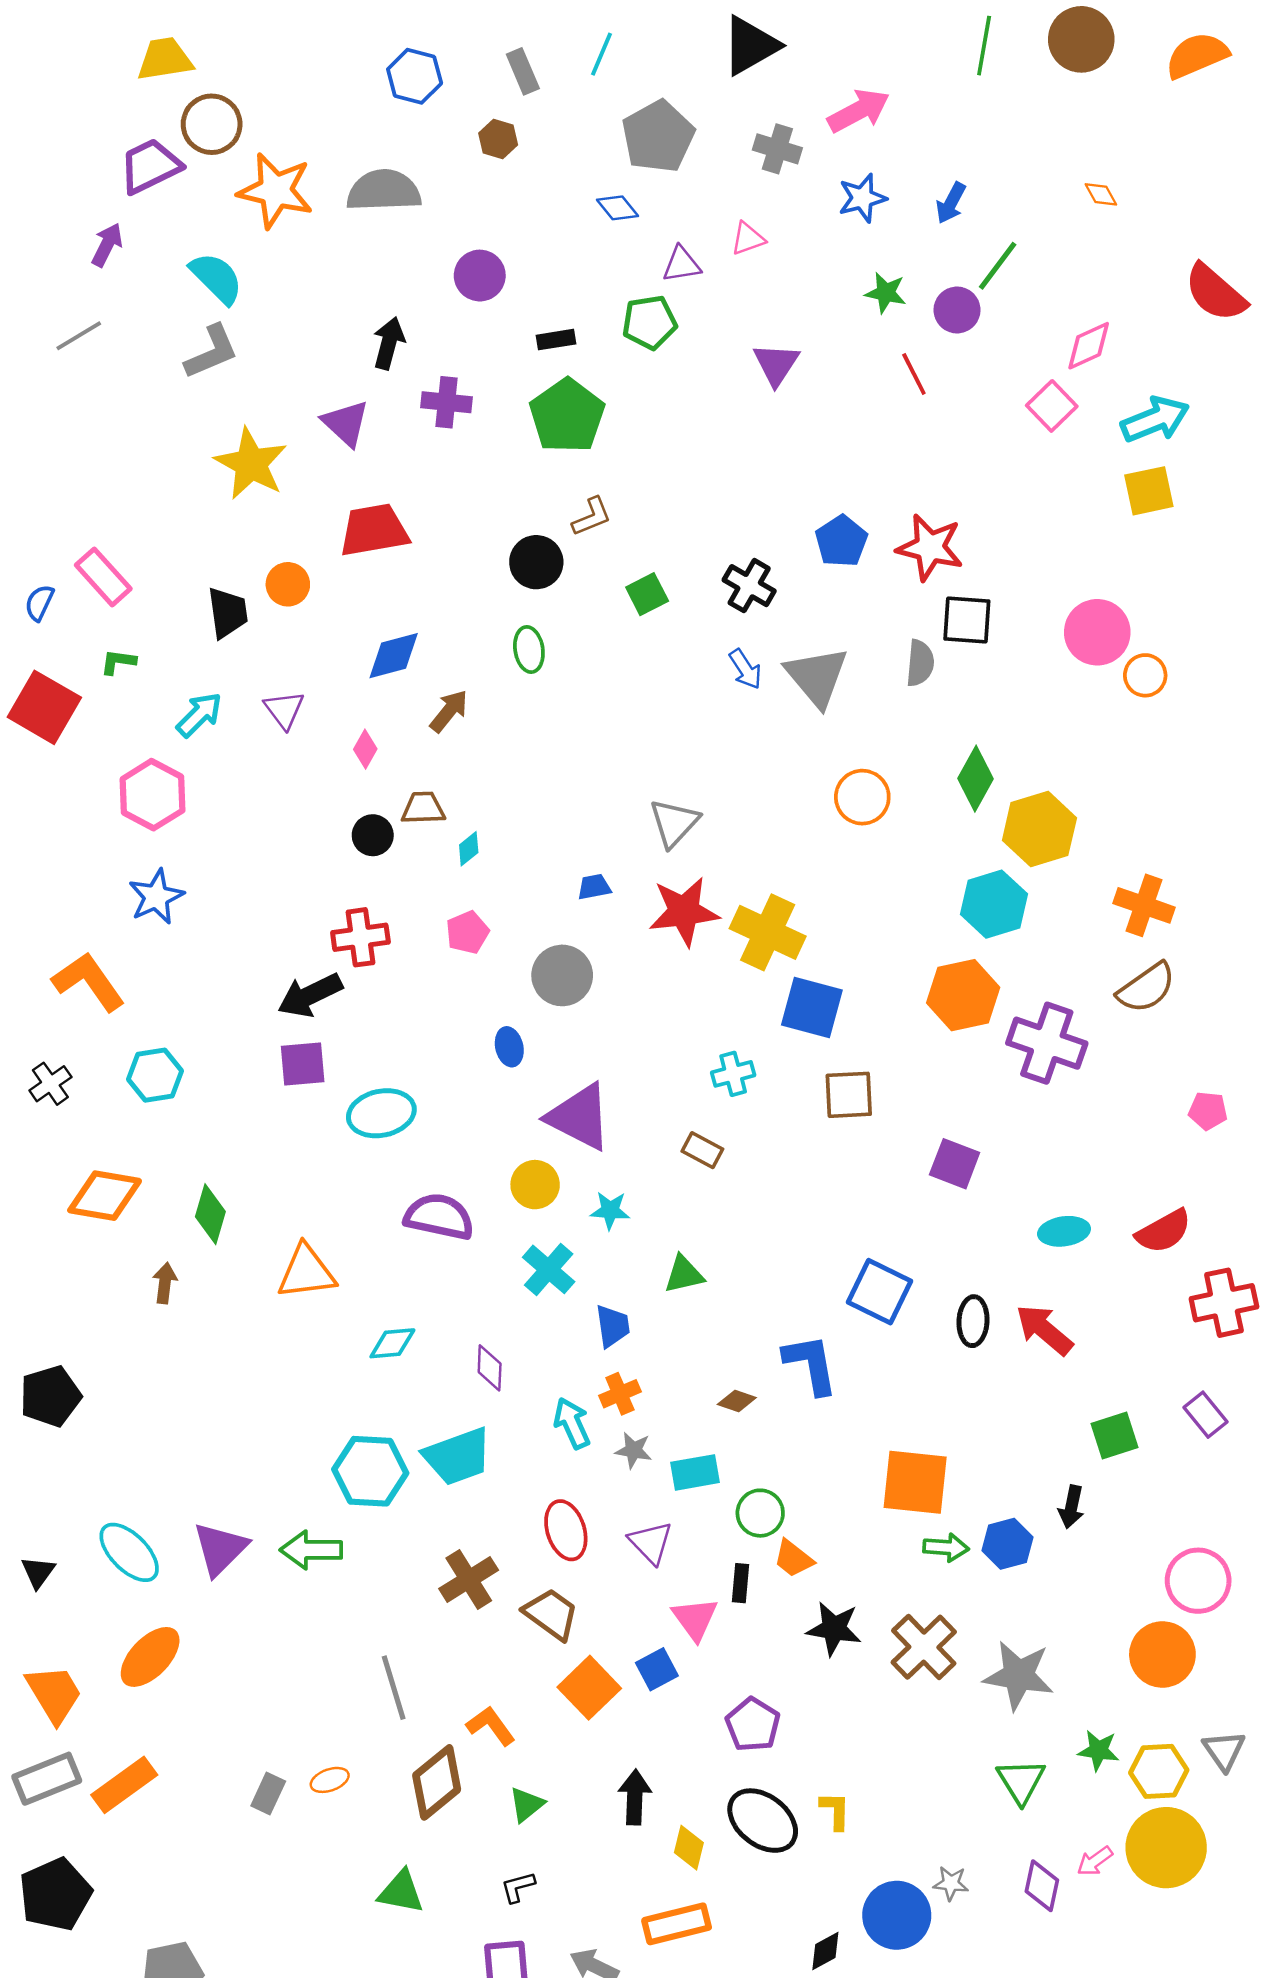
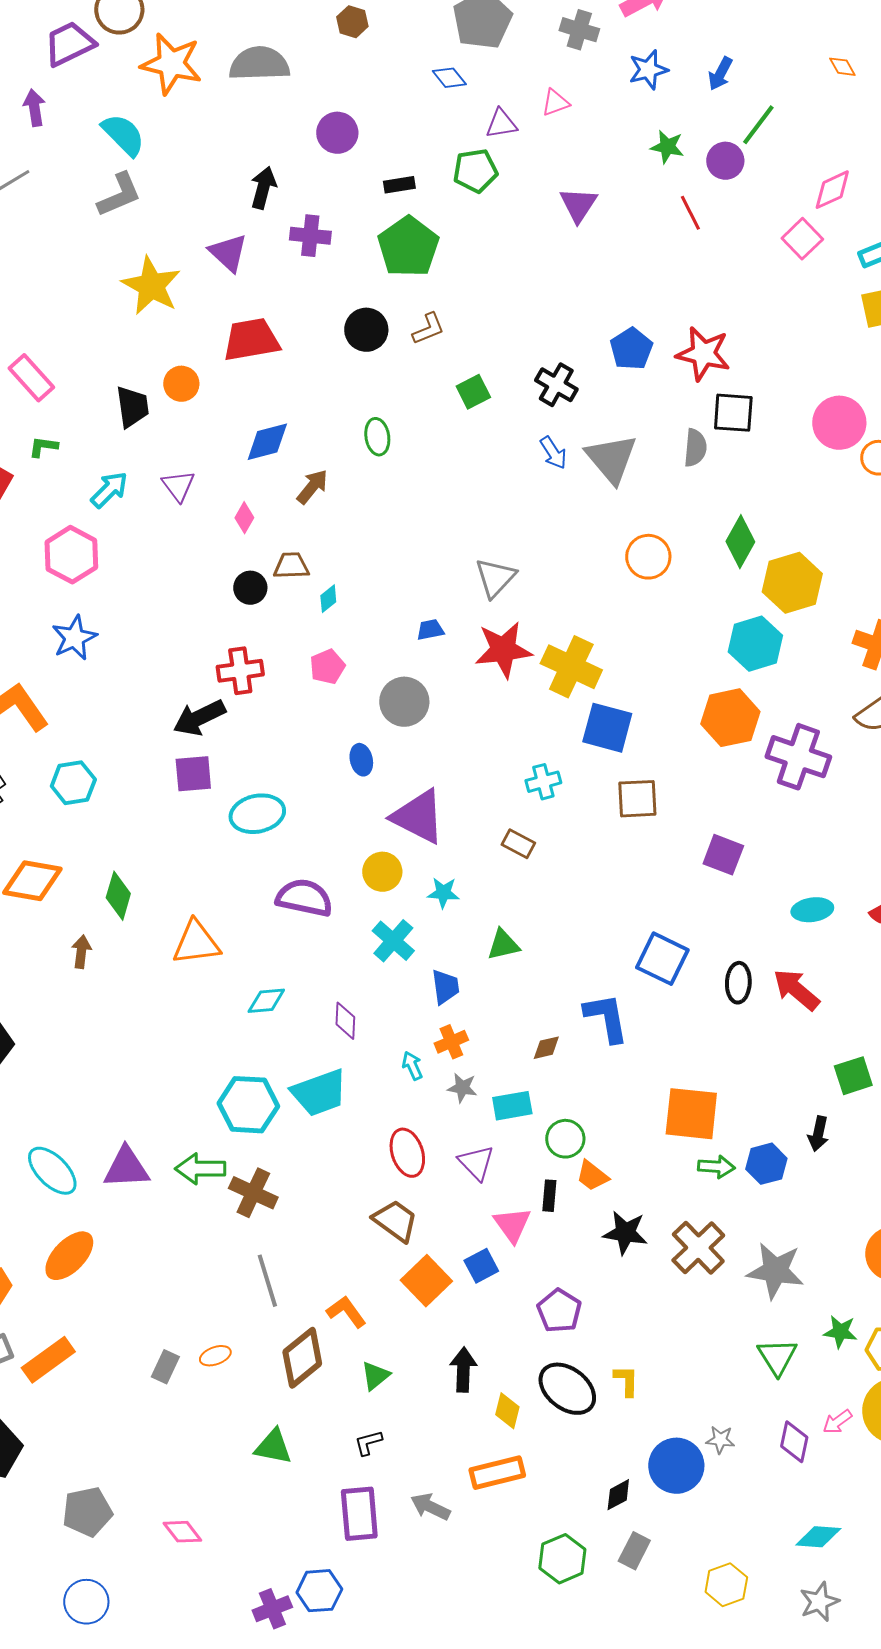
purple arrow: (107, 245) -> (34, 108), turned -36
black circle: (536, 562) -> (366, 330), moved
brown diamond: (737, 1401) -> (546, 1048), turned -32
cyan arrow: (572, 1423) -> (412, 1066), size x0.7
purple triangle: (220, 1549) -> (126, 1168), turned 42
brown cross: (469, 1579) -> (253, 1193), moved, turned -33

